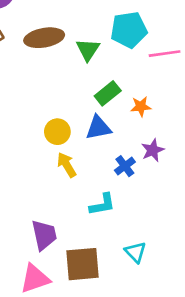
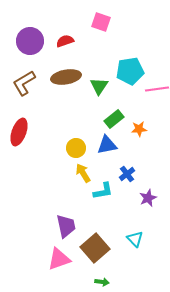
purple star: (153, 150) -> (148, 198), moved
cyan L-shape: (102, 204) -> (103, 191), moved
brown square: (83, 264) -> (95, 248), turned -36

